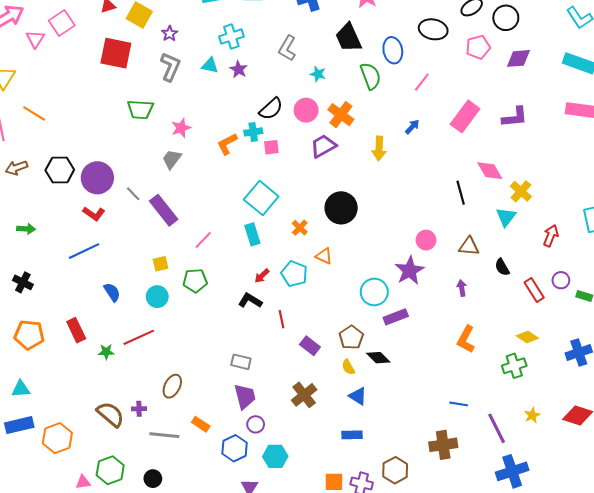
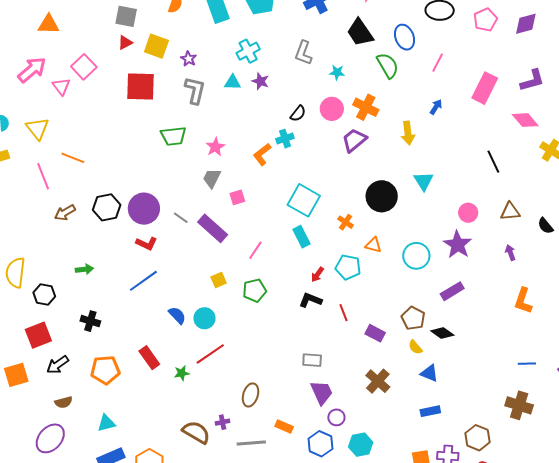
black semicircle: (271, 109) -> (298, 113), size x0.7
pink square: (271, 147) -> (237, 197), moved
pink diamond: (490, 171) -> (525, 120), moved
cyan triangle: (506, 217) -> (424, 181), moved
cyan circle: (374, 292) -> (416, 256), moved
cyan circle: (157, 297) -> (204, 318), moved
brown cross: (443, 445) -> (519, 405), turned 36

